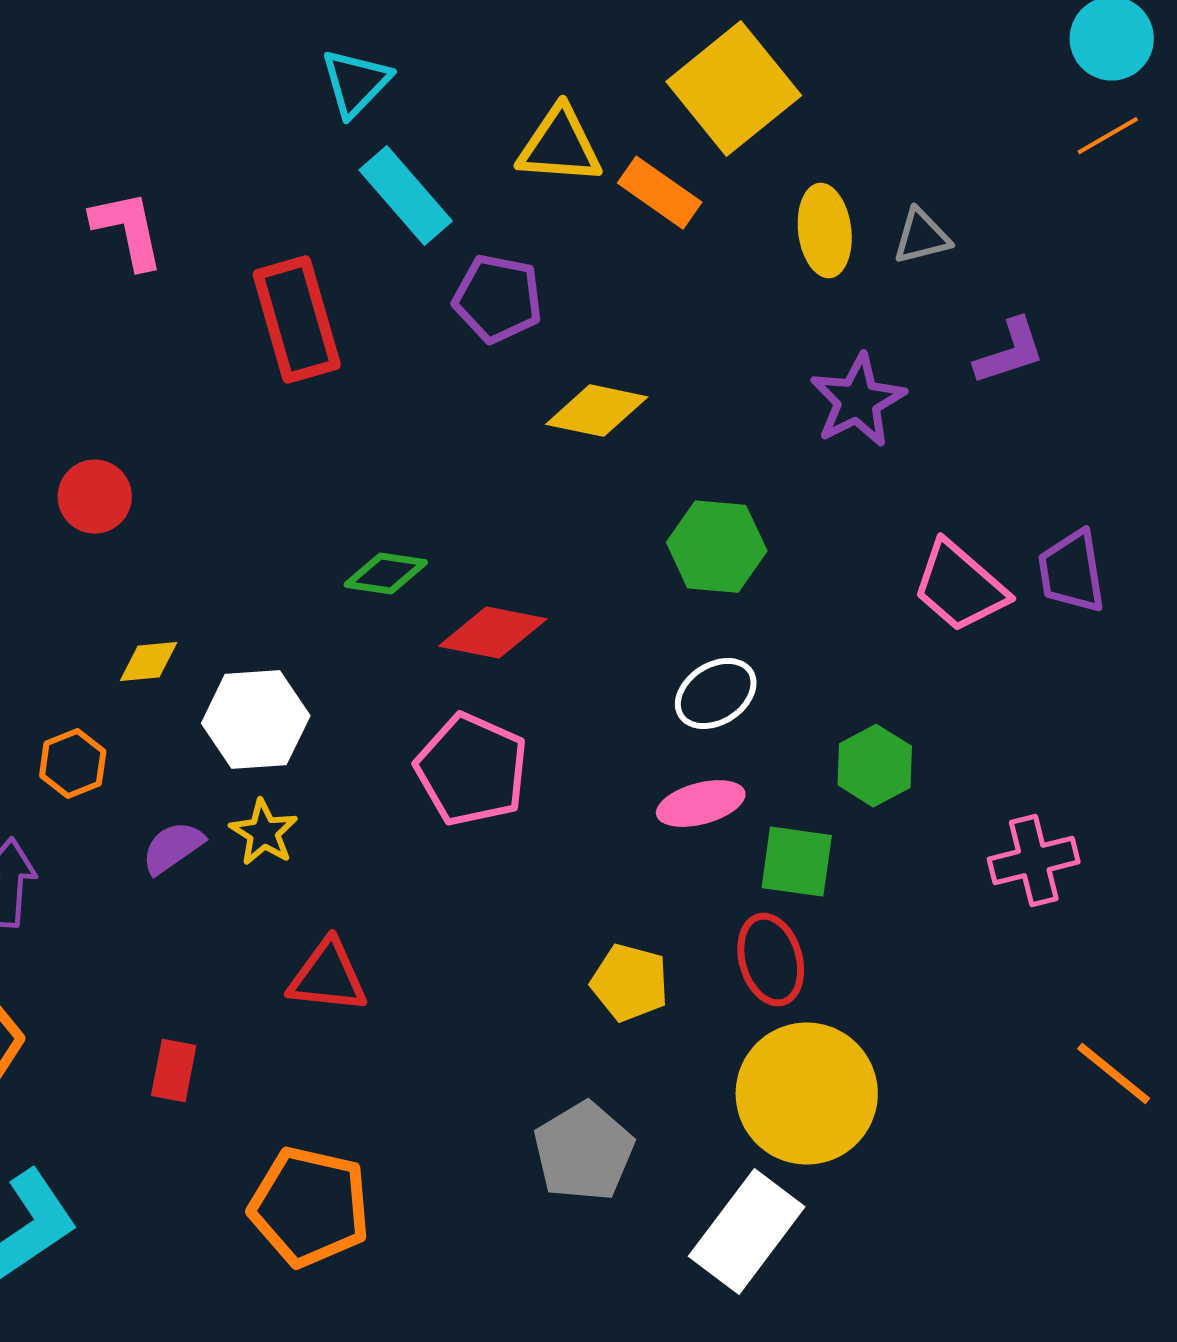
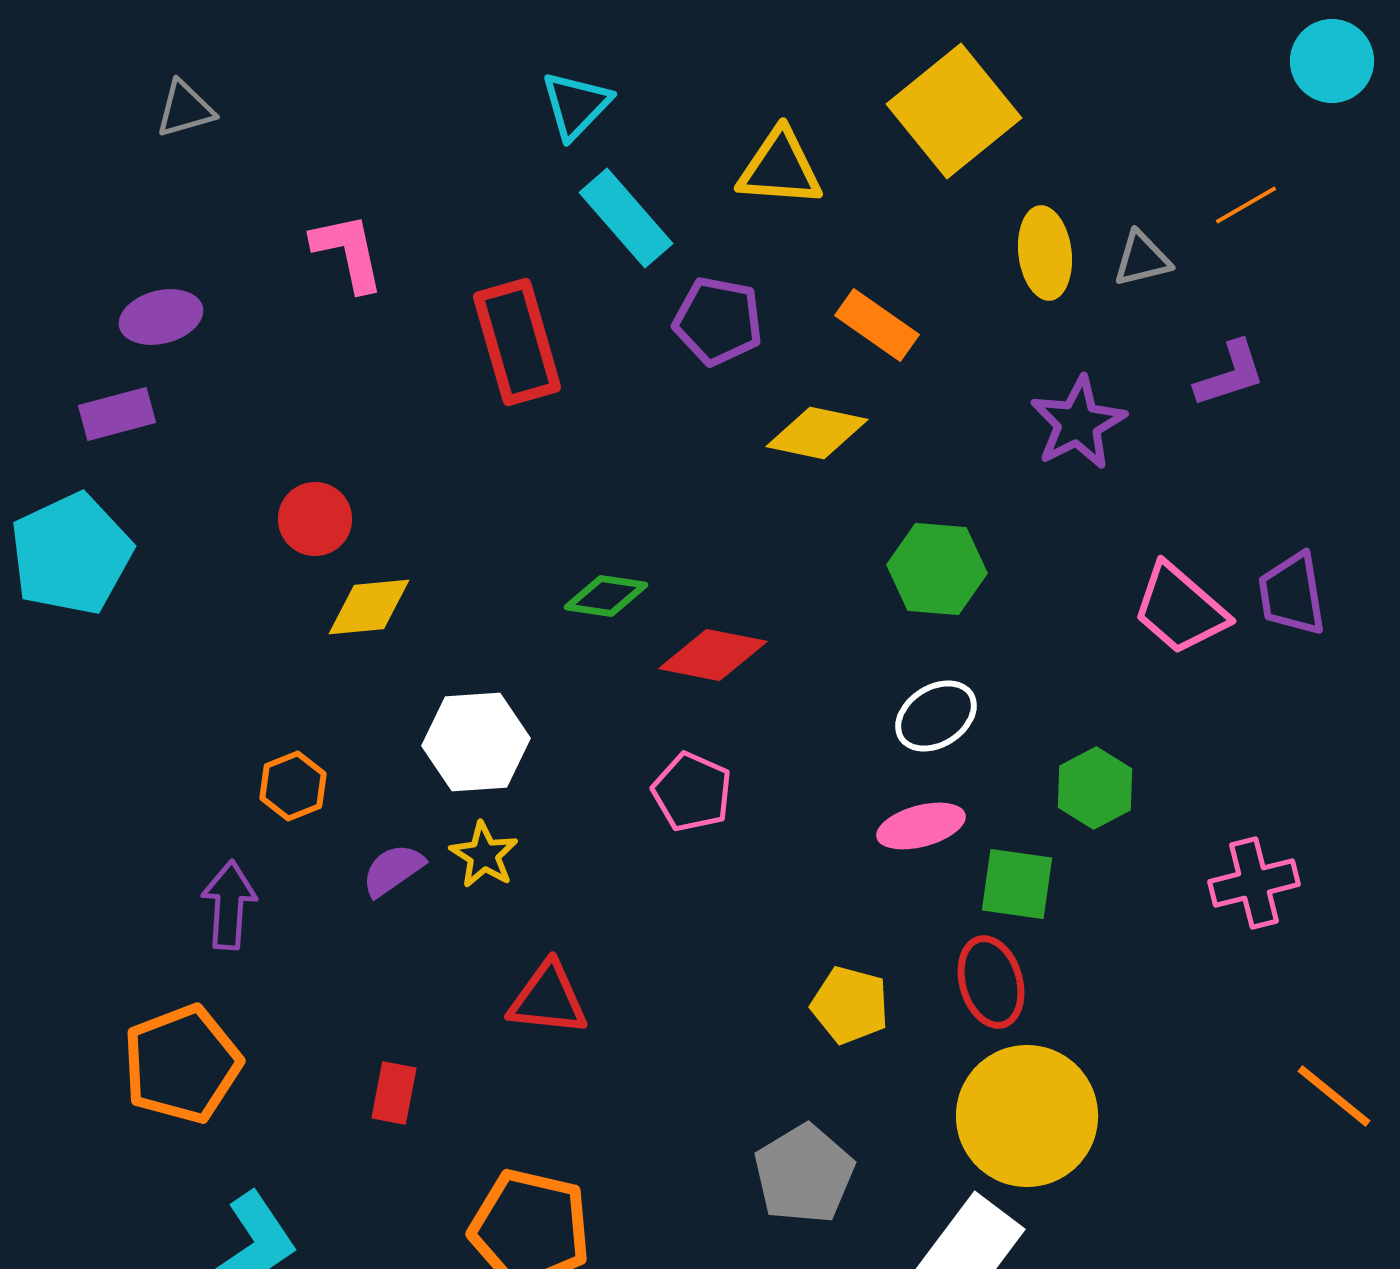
orange line: (1108, 136) -> (1246, 205), moved
orange rectangle: (660, 193) -> (877, 325), moved
yellow diamond: (149, 662) -> (369, 607), moved, size x1.4
pink pentagon: (472, 770) -> (692, 792), size x0.7

